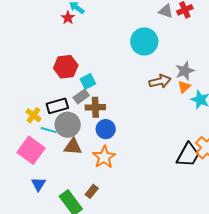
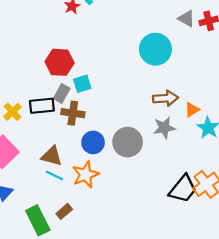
gray star: (185, 71) -> (164, 128), moved
gray rectangle: (81, 96) -> (62, 94), moved, turned -35
brown cross: (95, 107) -> (73, 113), moved
gray circle: (68, 125) -> (128, 142), moved
cyan line: (49, 130) -> (54, 175), moved

